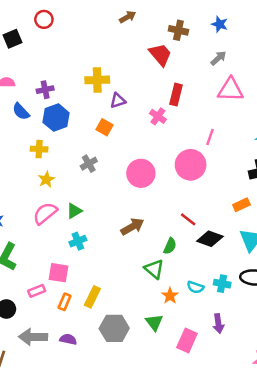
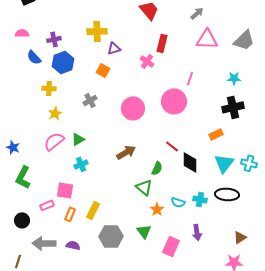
black diamond: (210, 239) -> (190, 162), turned 70

